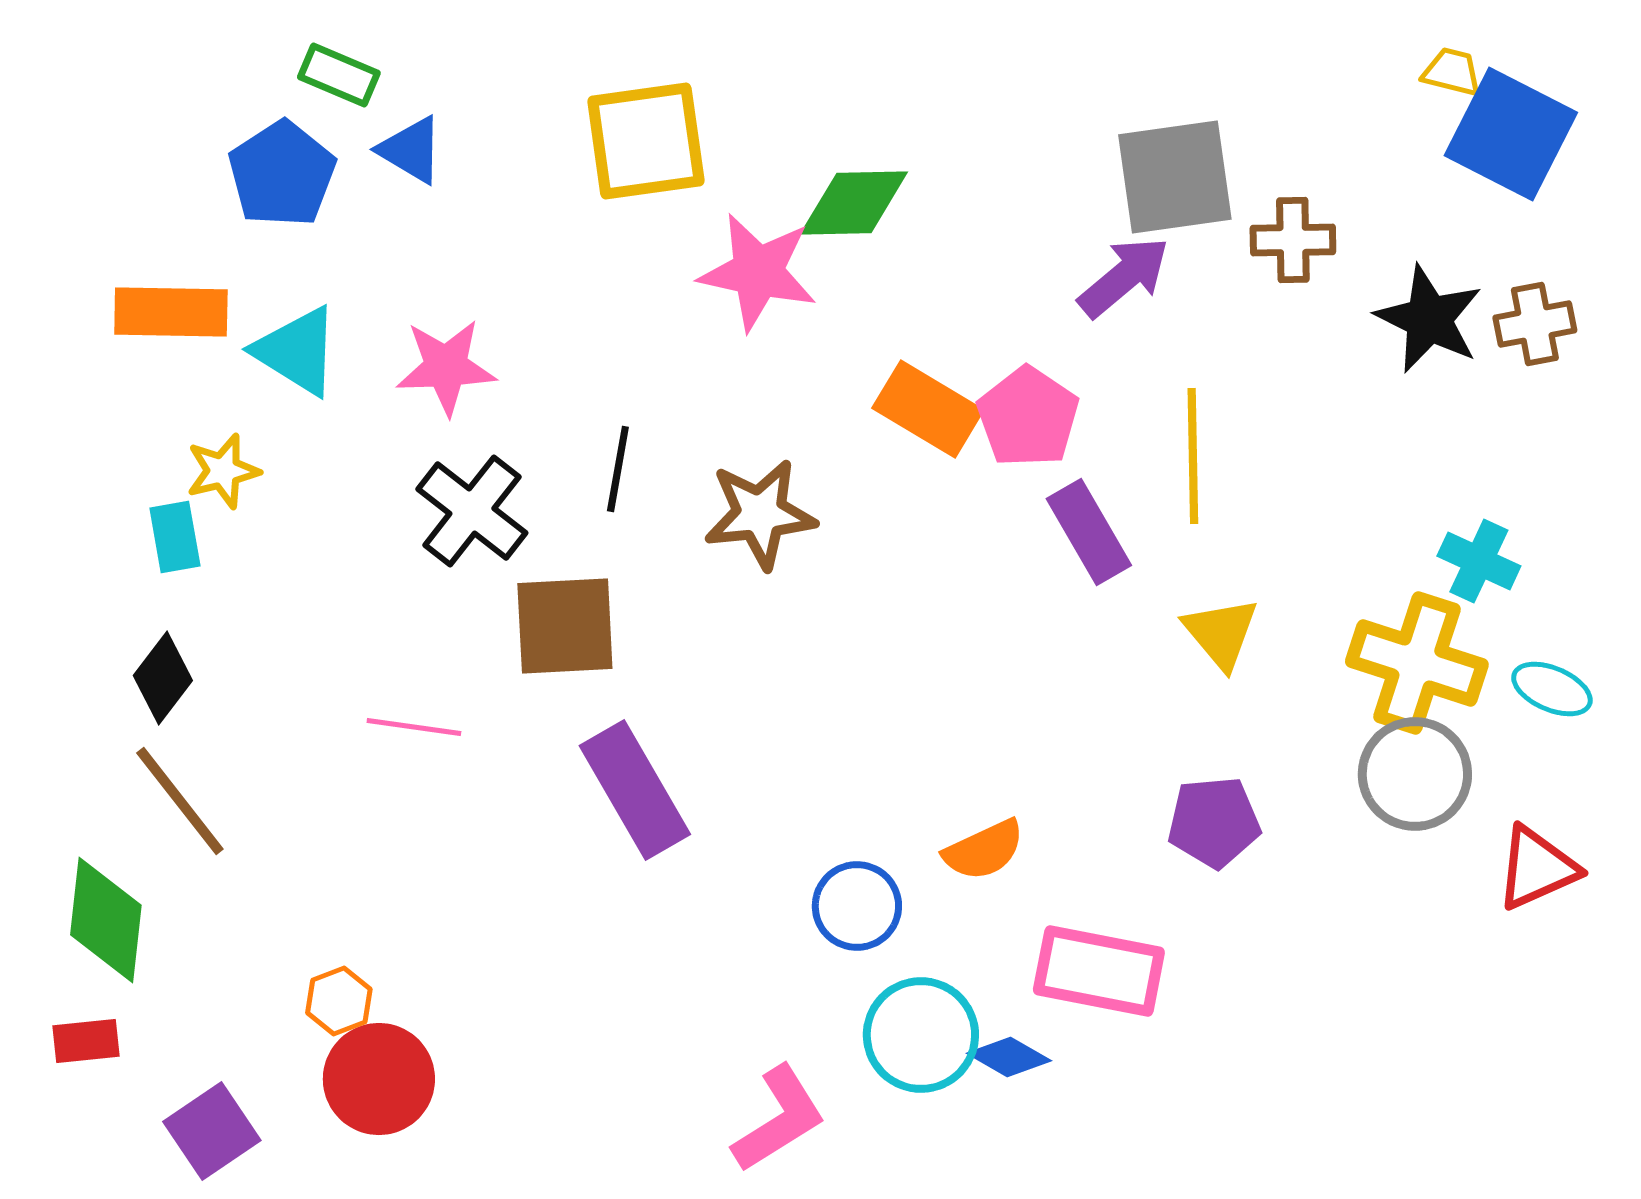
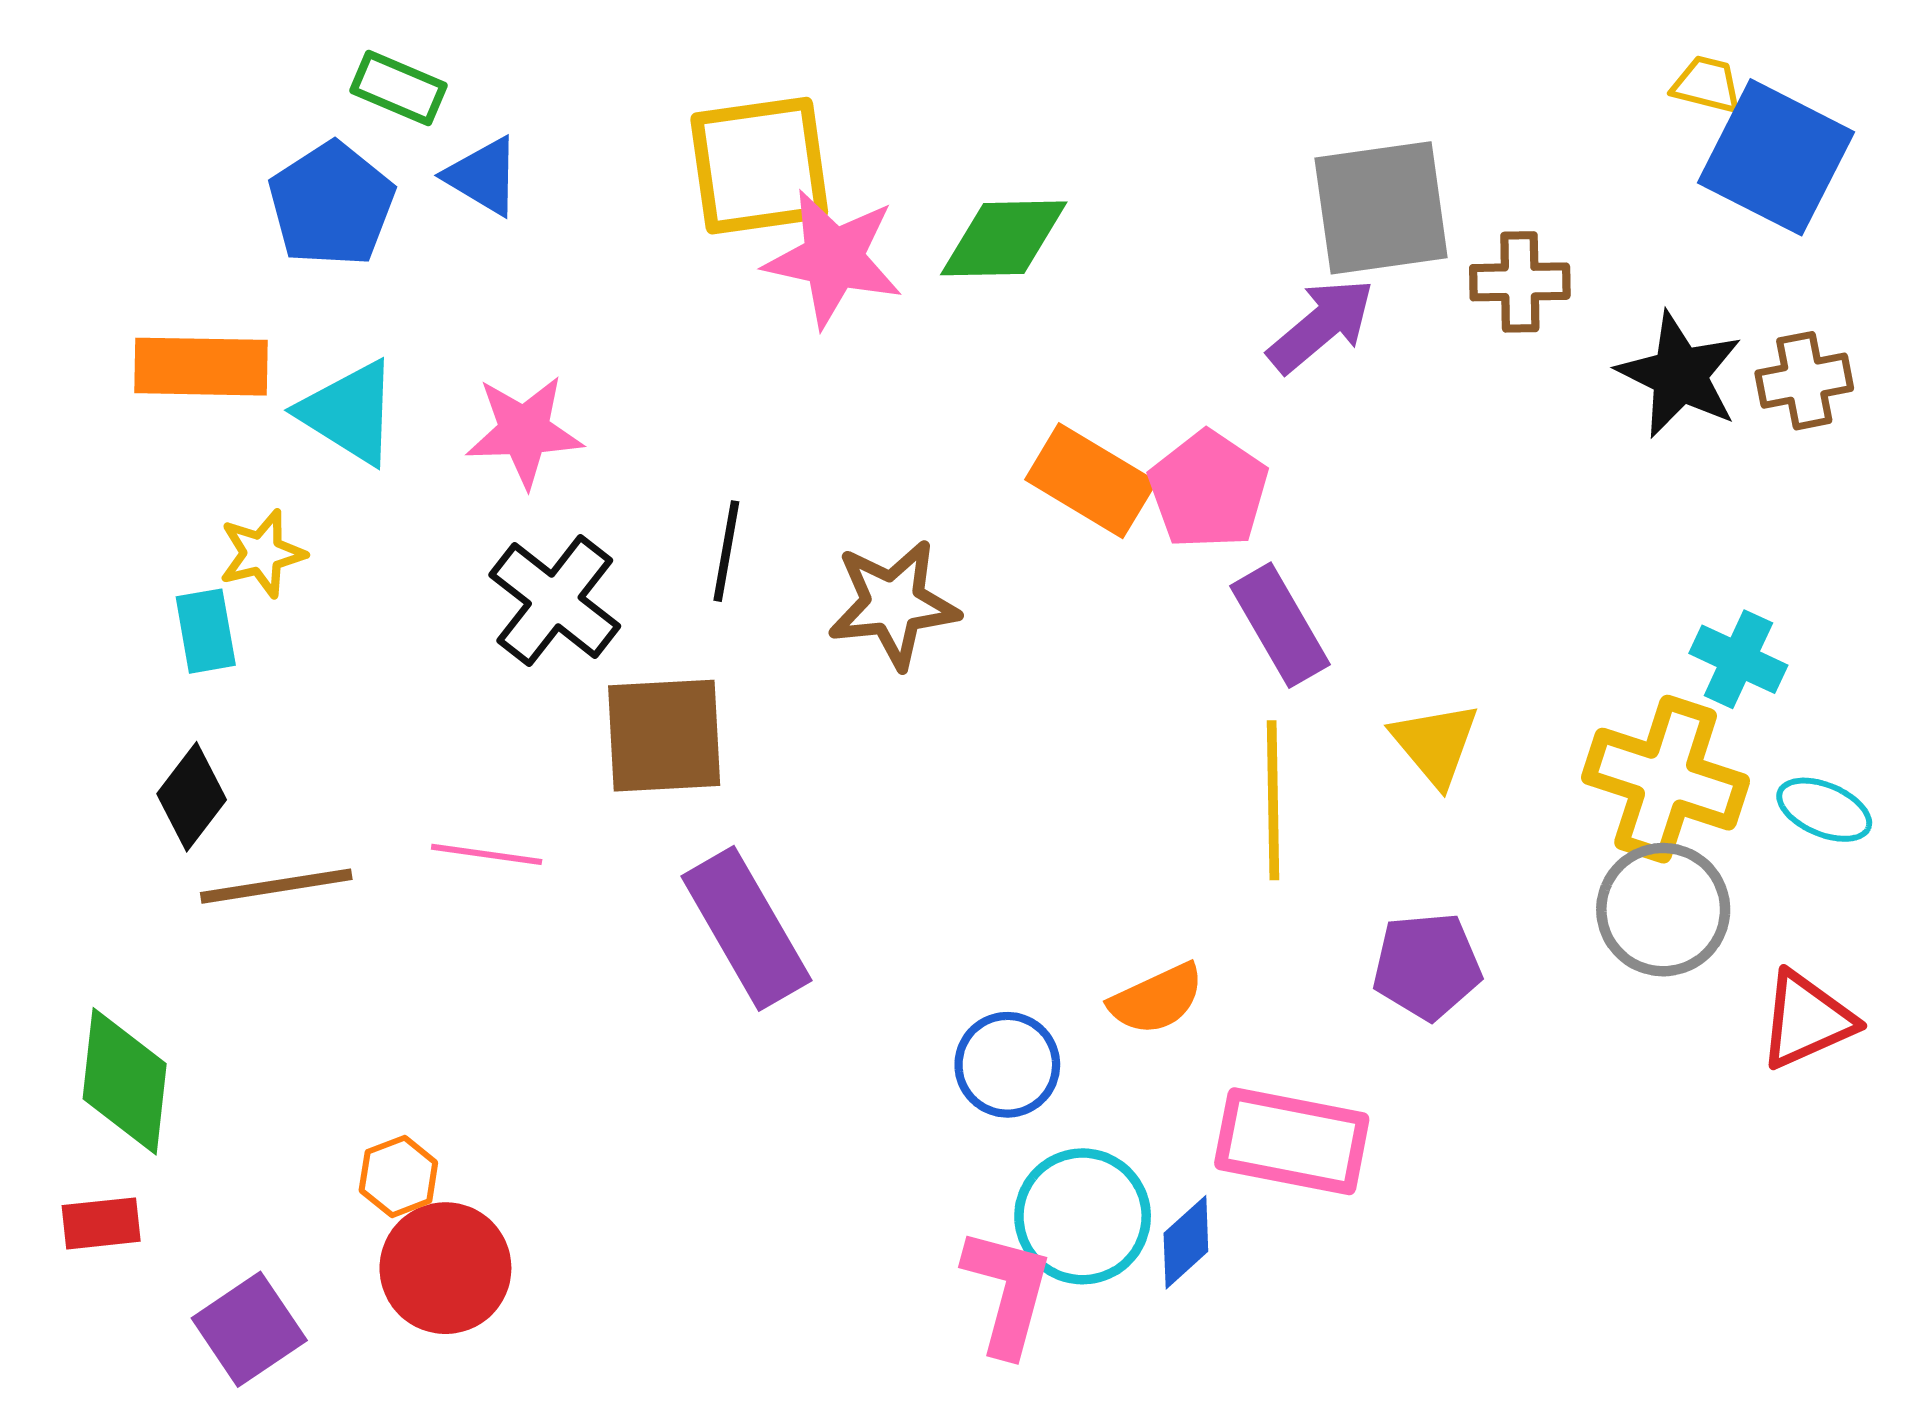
pink star: (758, 272) -> (833, 258), moved
yellow line: (1193, 456) -> (1273, 800), moved
brown line: (180, 801) -> (276, 886), moved, turned -61
blue diamond: (1009, 1057) -> (1186, 1242), turned -72
pink L-shape: (779, 1119) -> (1007, 1292), moved, turned -43

